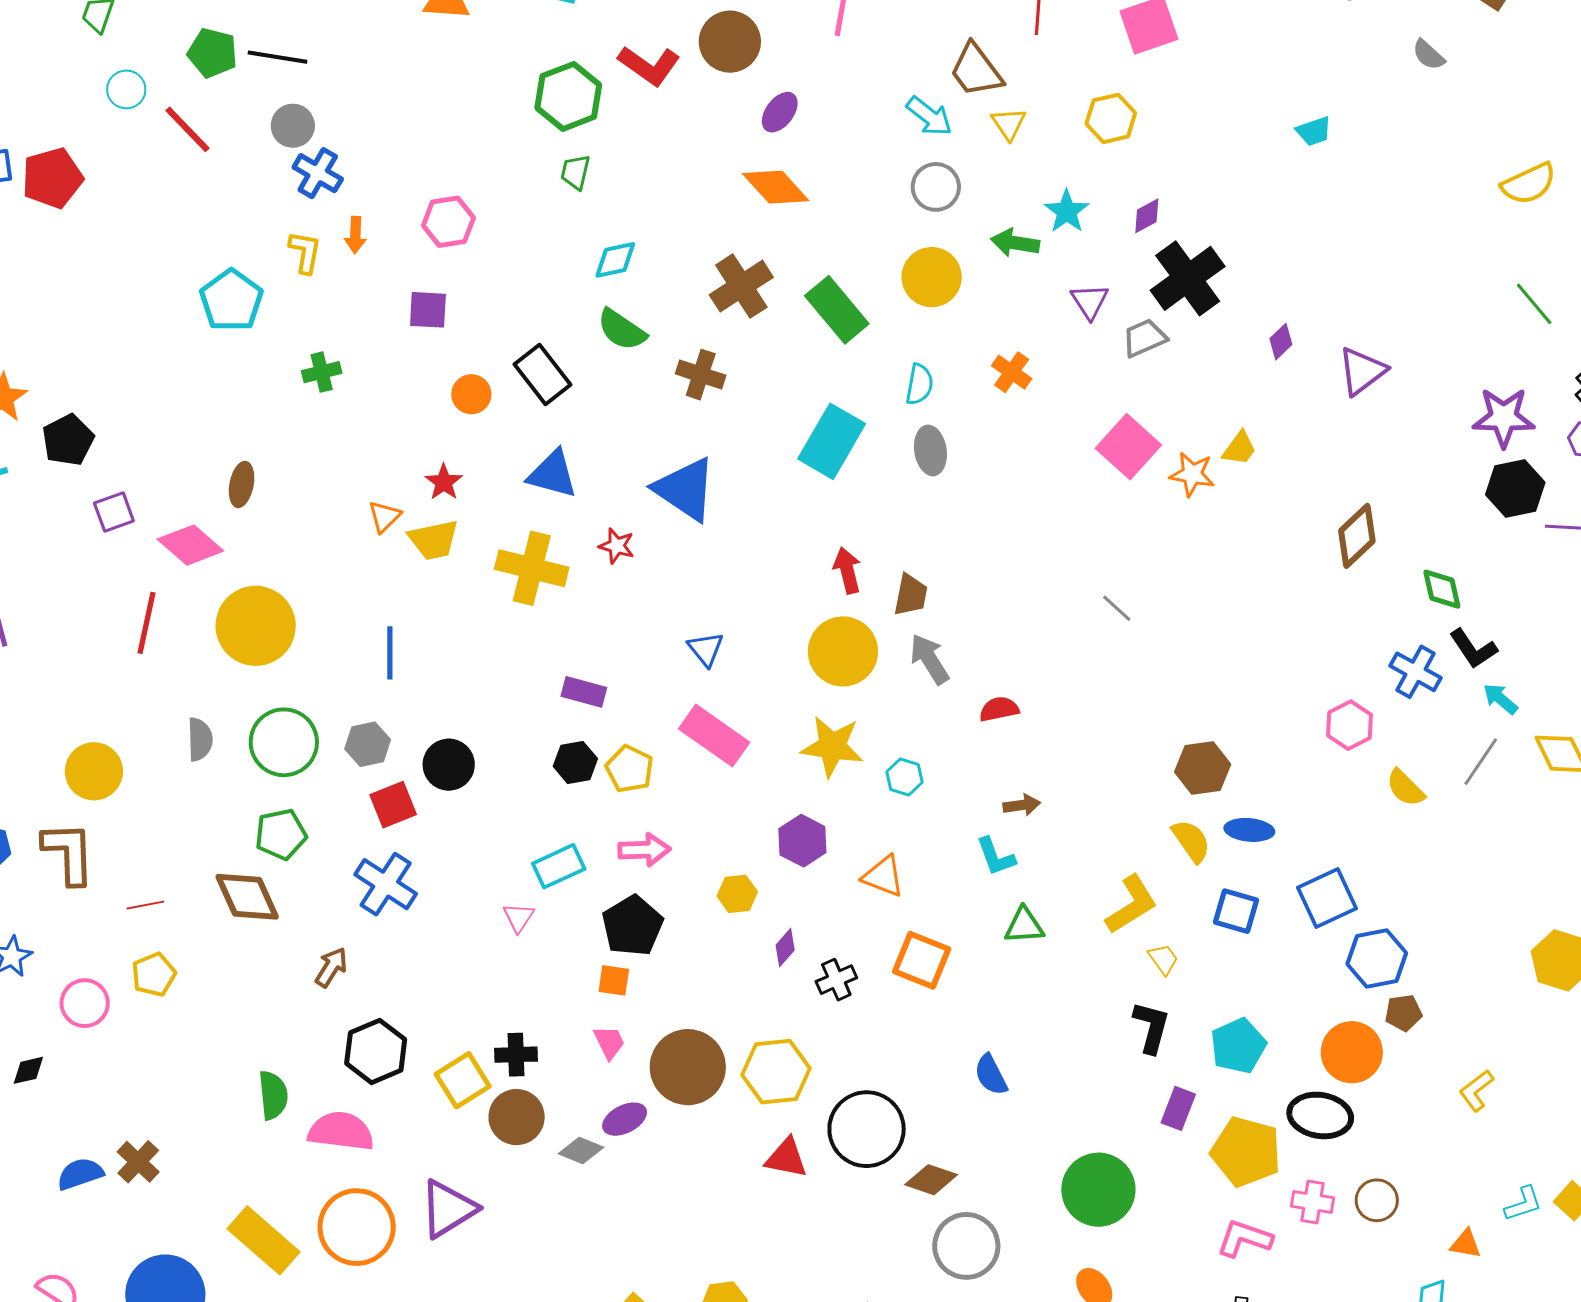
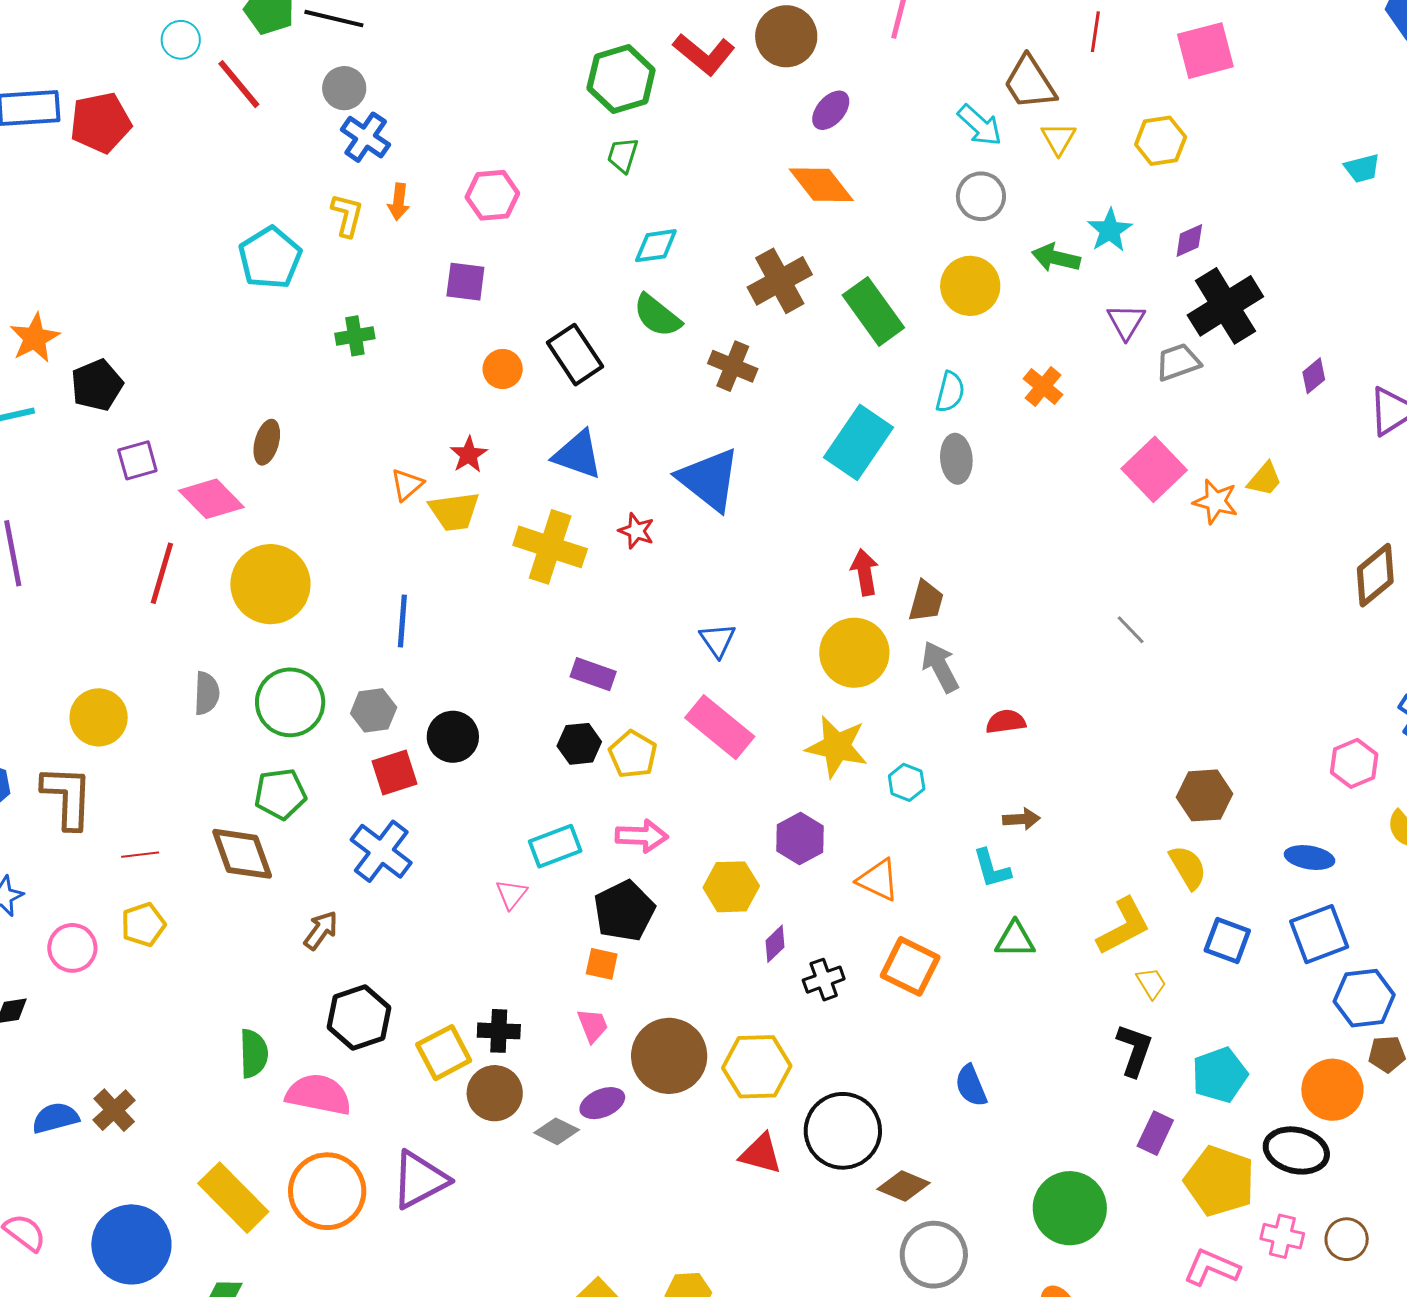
blue ellipse: (1249, 830) -> (1310, 858), moved
yellow hexagon: (737, 894) -> (731, 887), size x1.4

